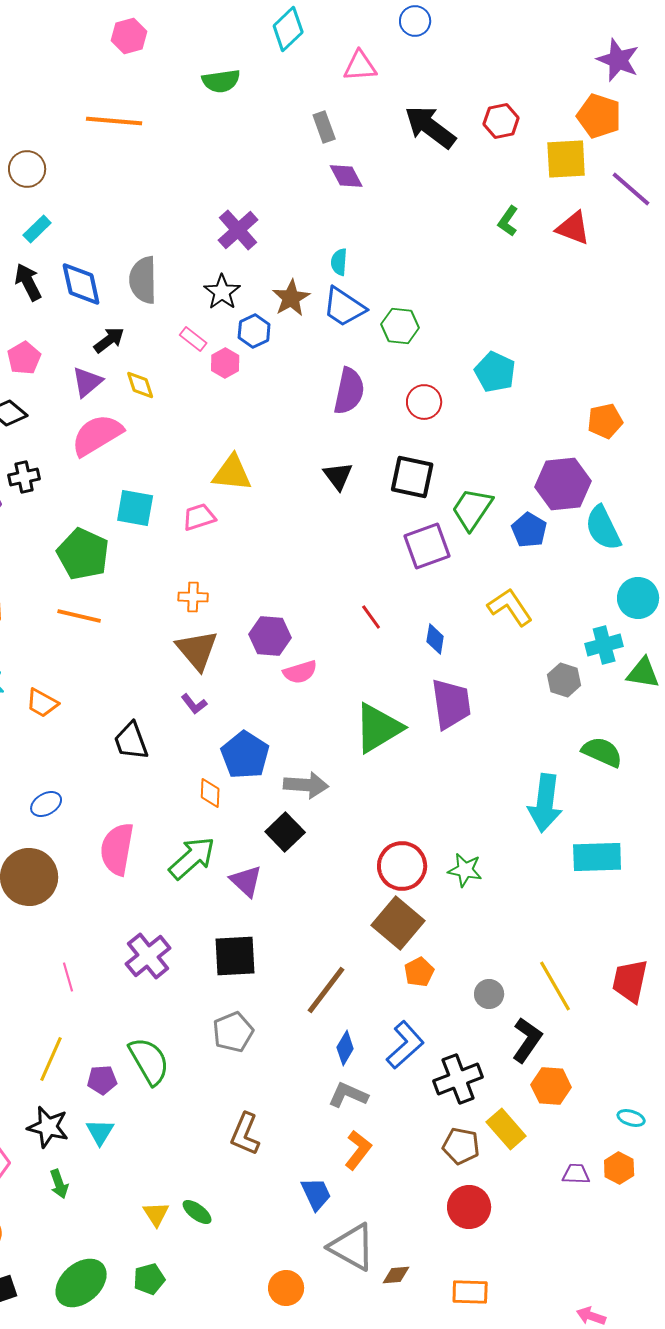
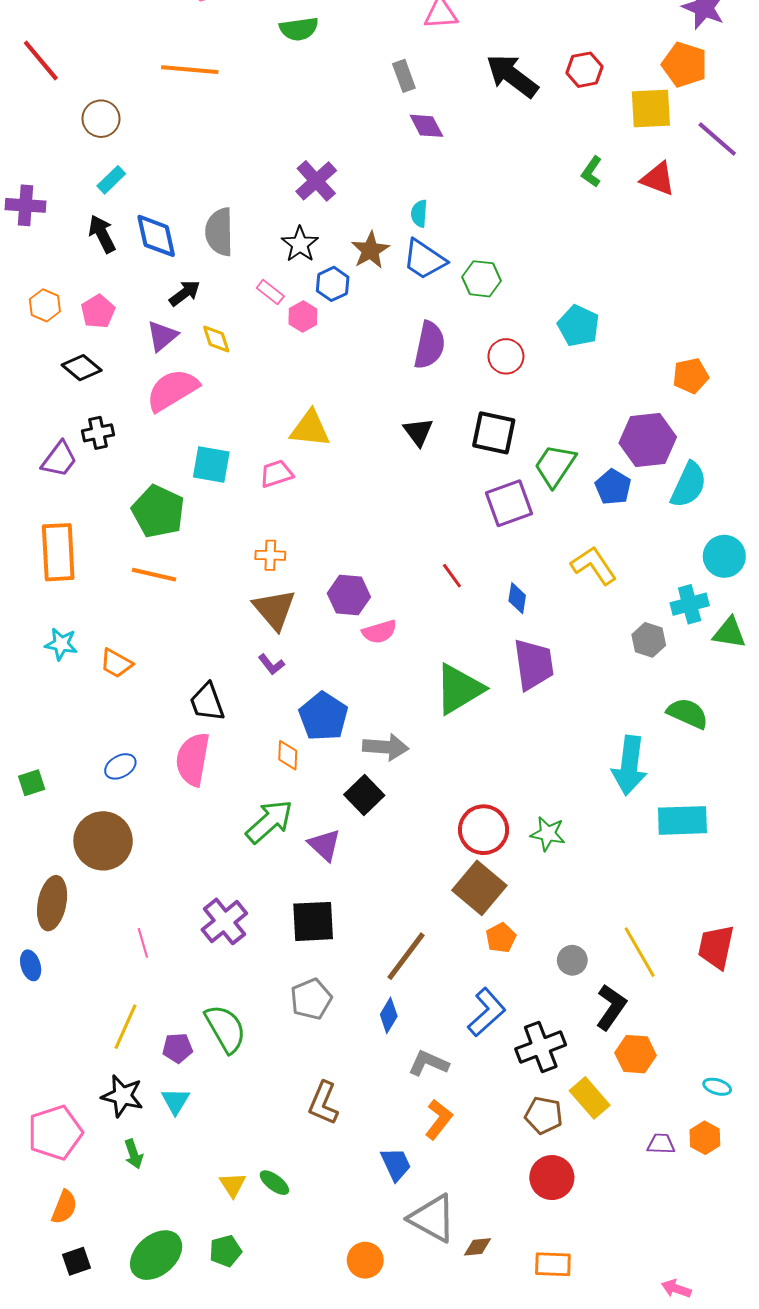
cyan semicircle: (603, 528) -> (689, 485), turned -129
pink semicircle: (117, 849) -> (193, 759), moved
blue diamond: (345, 1048) -> (389, 1015), moved

